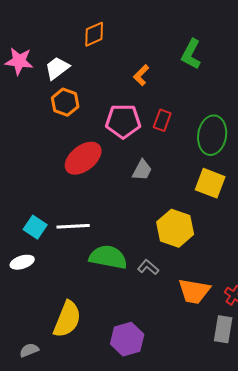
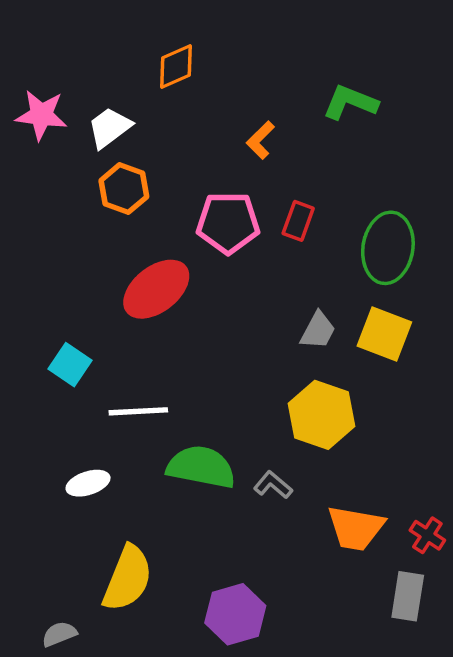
green L-shape: (191, 54) -> (350, 102), turned 84
gray trapezoid: (142, 170) -> (318, 330), moved
cyan square: (35, 227) -> (70, 365), moved
white ellipse: (22, 262) -> (88, 483), moved

